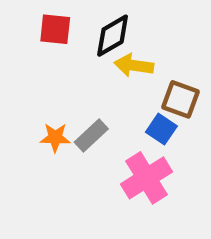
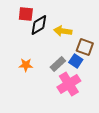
black diamond: (113, 36) -> (39, 25), moved
gray rectangle: (91, 135) -> (58, 64), moved

